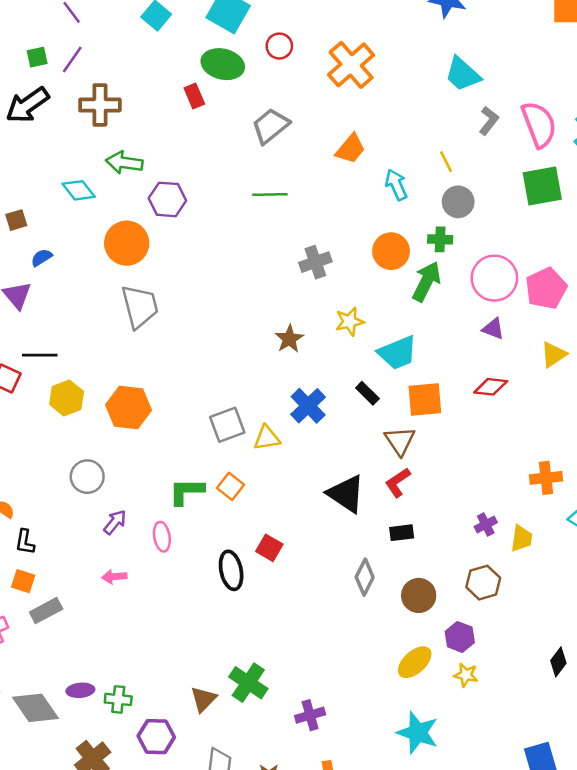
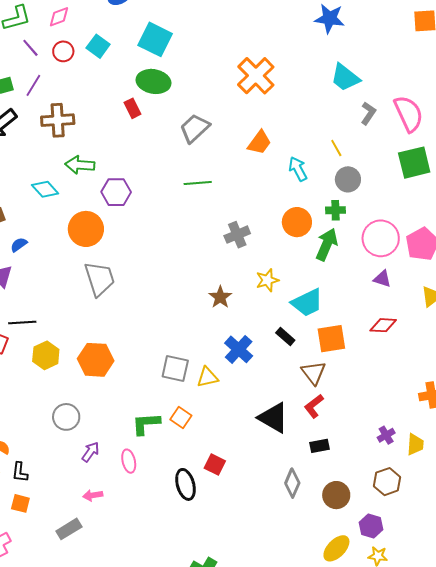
red circle: (279, 46) -> (63, 51), moved
gray square: (227, 425) -> (175, 369), turned 36
gray rectangle: (46, 611) -> (69, 529), moved

